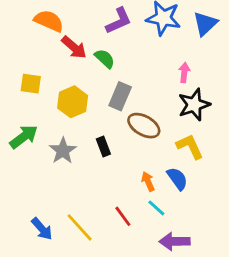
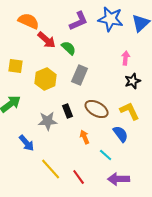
black star: (194, 105) -> (133, 81), size x0.7
brown ellipse: (144, 126) -> (97, 109), moved
gray star: (63, 151) -> (48, 121), moved, turned 30
orange arrow: (148, 181) -> (85, 137), moved
red line: (123, 216) -> (79, 177), moved
blue arrow: (42, 229) -> (27, 143), moved

